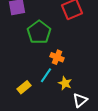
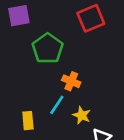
yellow rectangle: (24, 87) -> (28, 121), turned -56

